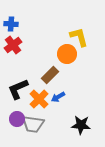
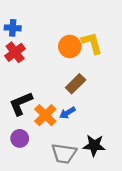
orange circle: (67, 54) -> (70, 47), moved
brown rectangle: (50, 75) -> (76, 84), moved
gray trapezoid: (33, 124) -> (64, 154), moved

